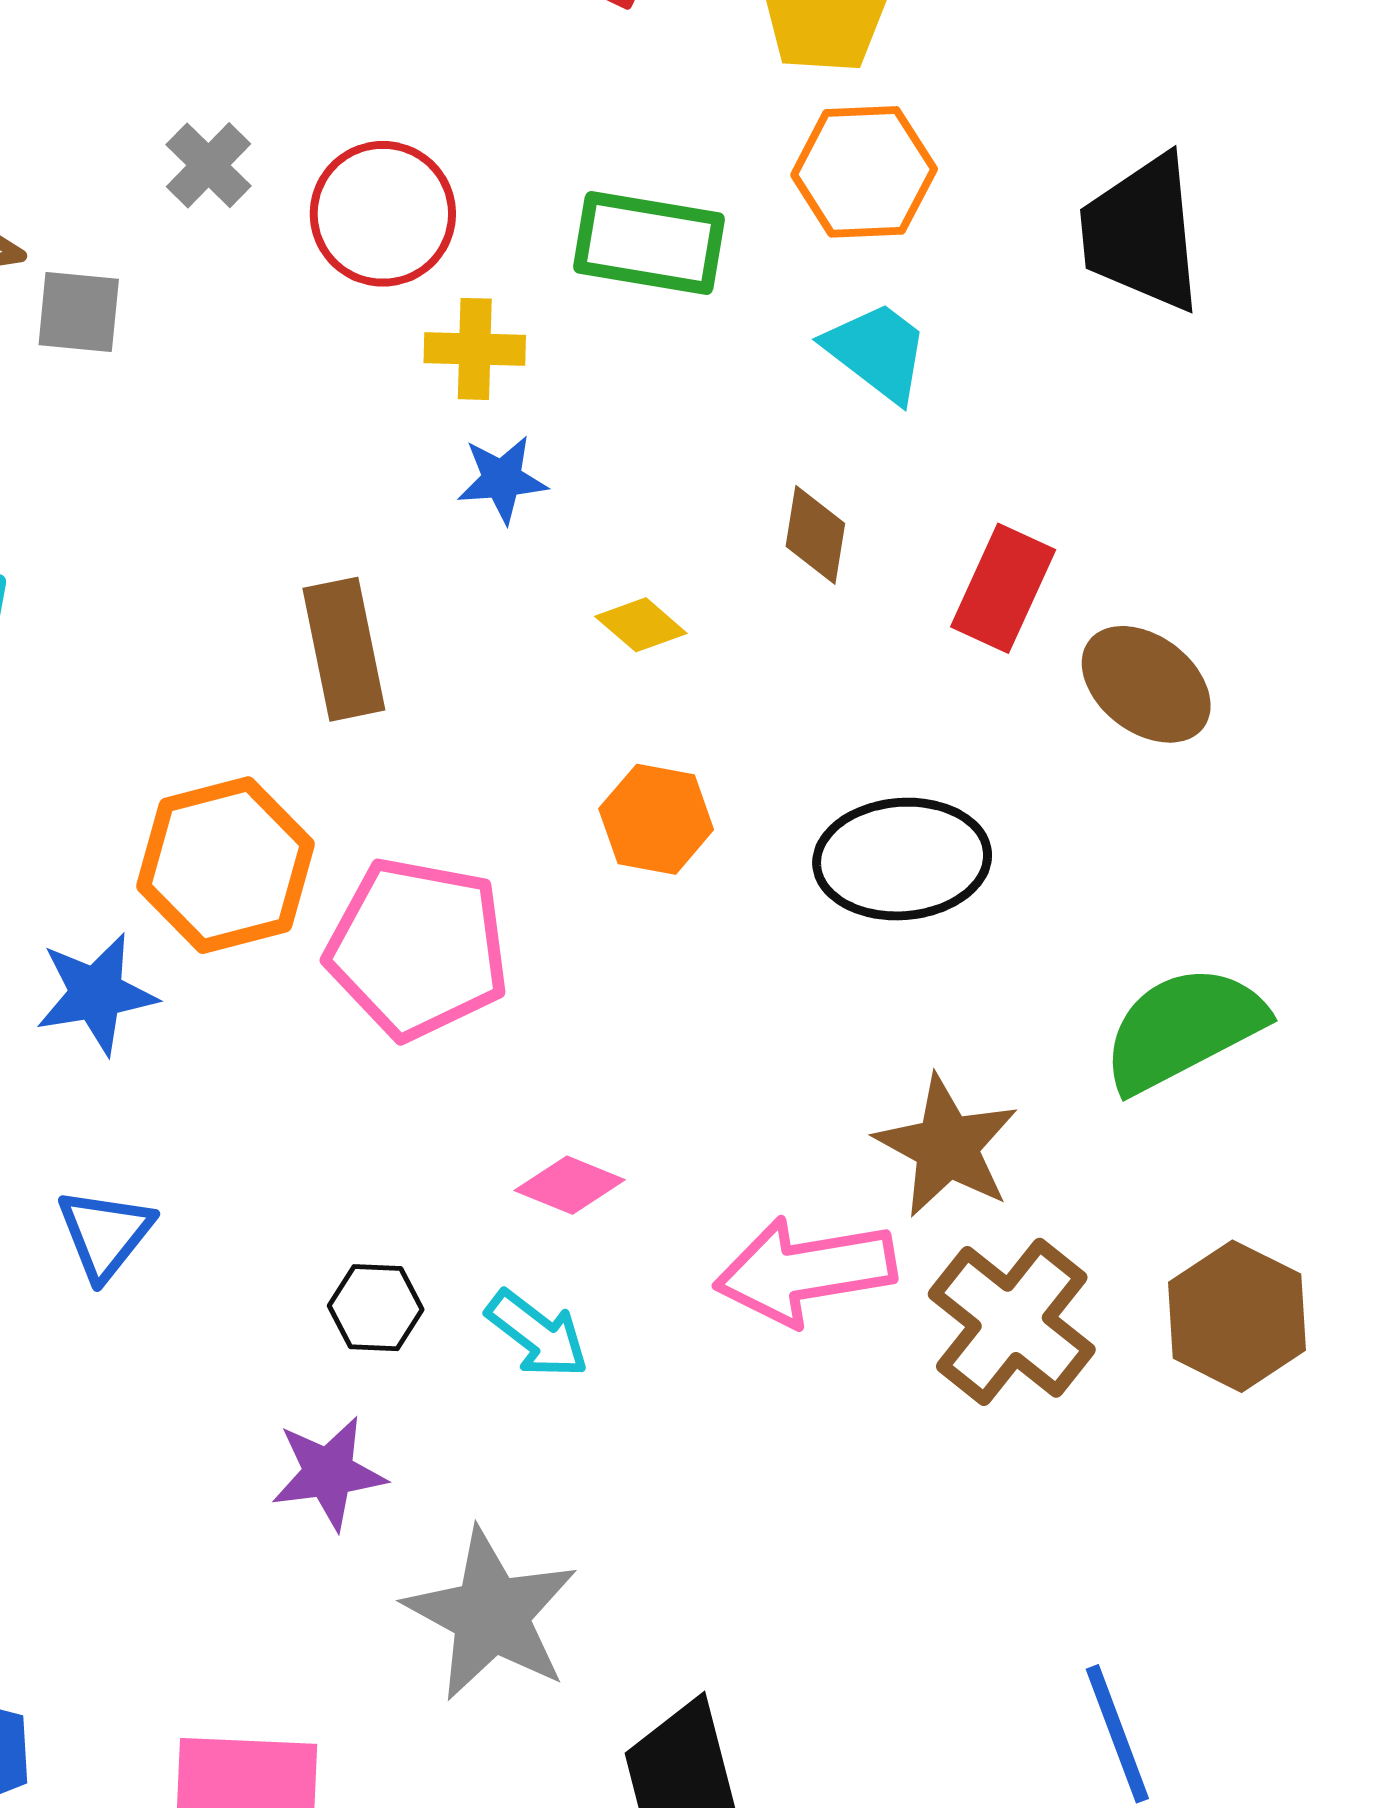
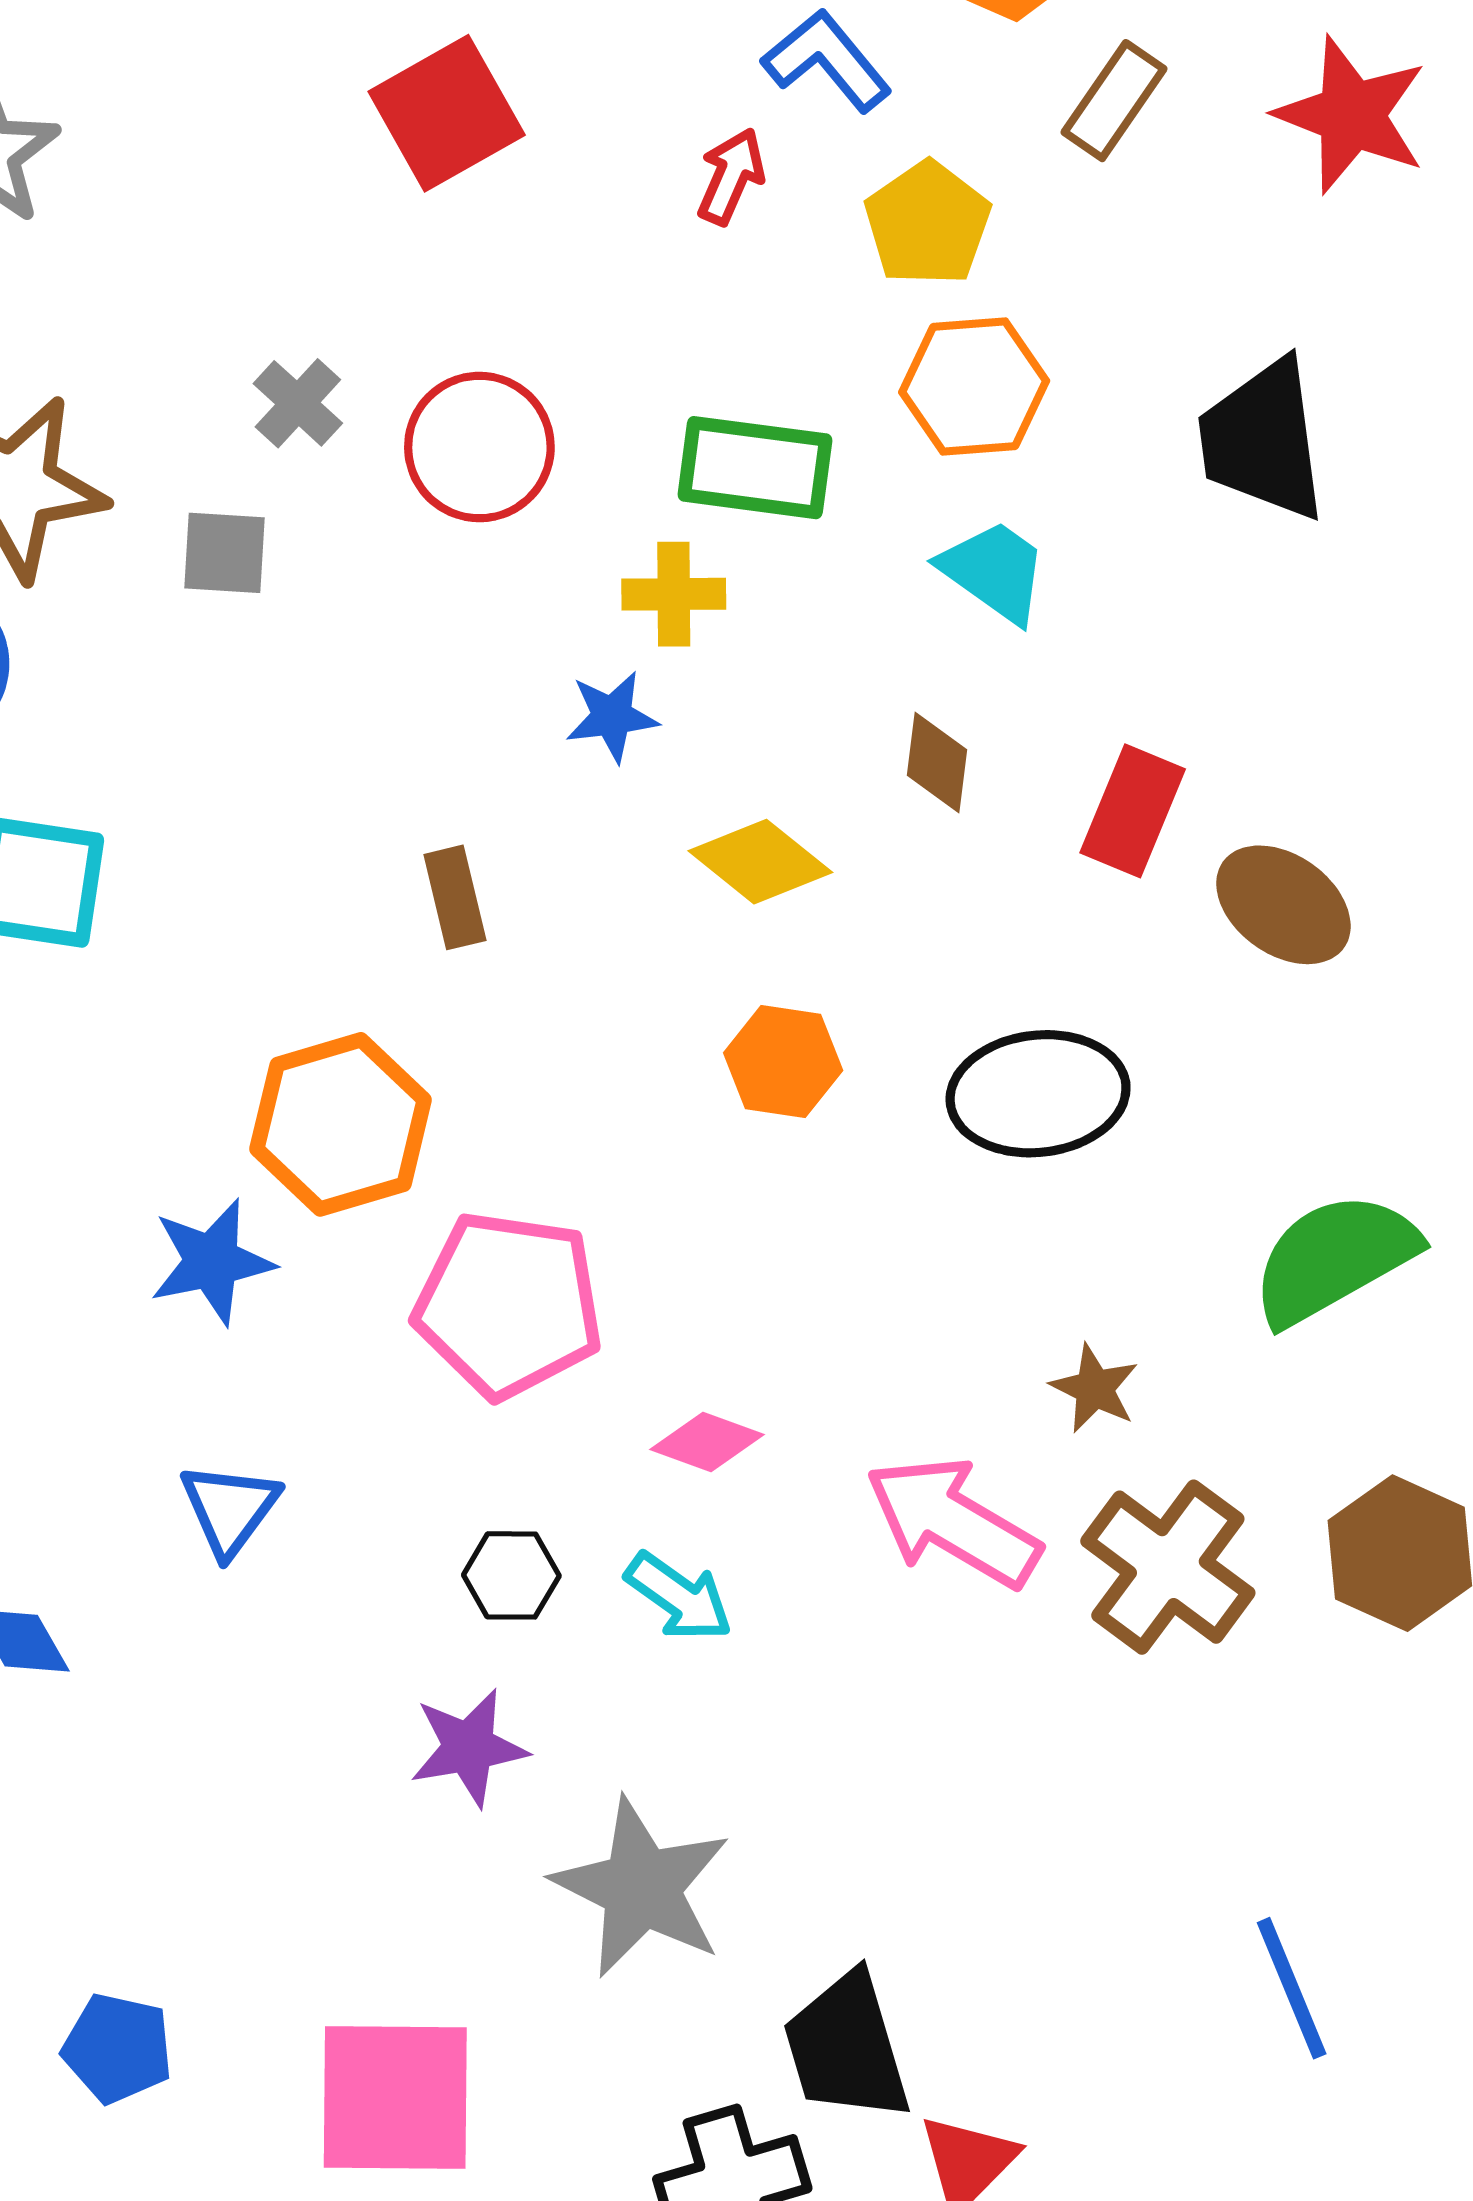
gray square: (79, 312) -> (225, 553), moved
yellow cross: (475, 349) -> (674, 594), moved
yellow diamond: (641, 625) -> (760, 862), size x1.5
brown rectangle: (344, 649) -> (455, 897), size x0.7
pink pentagon: (418, 948) -> (509, 1305), moved
brown star: (947, 1146) -> (1095, 1389), size x0.6
pink arrow: (805, 1271) -> (953, 1522), turned 42

